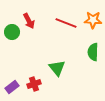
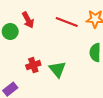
red cross: (34, 84) -> (33, 65), moved

